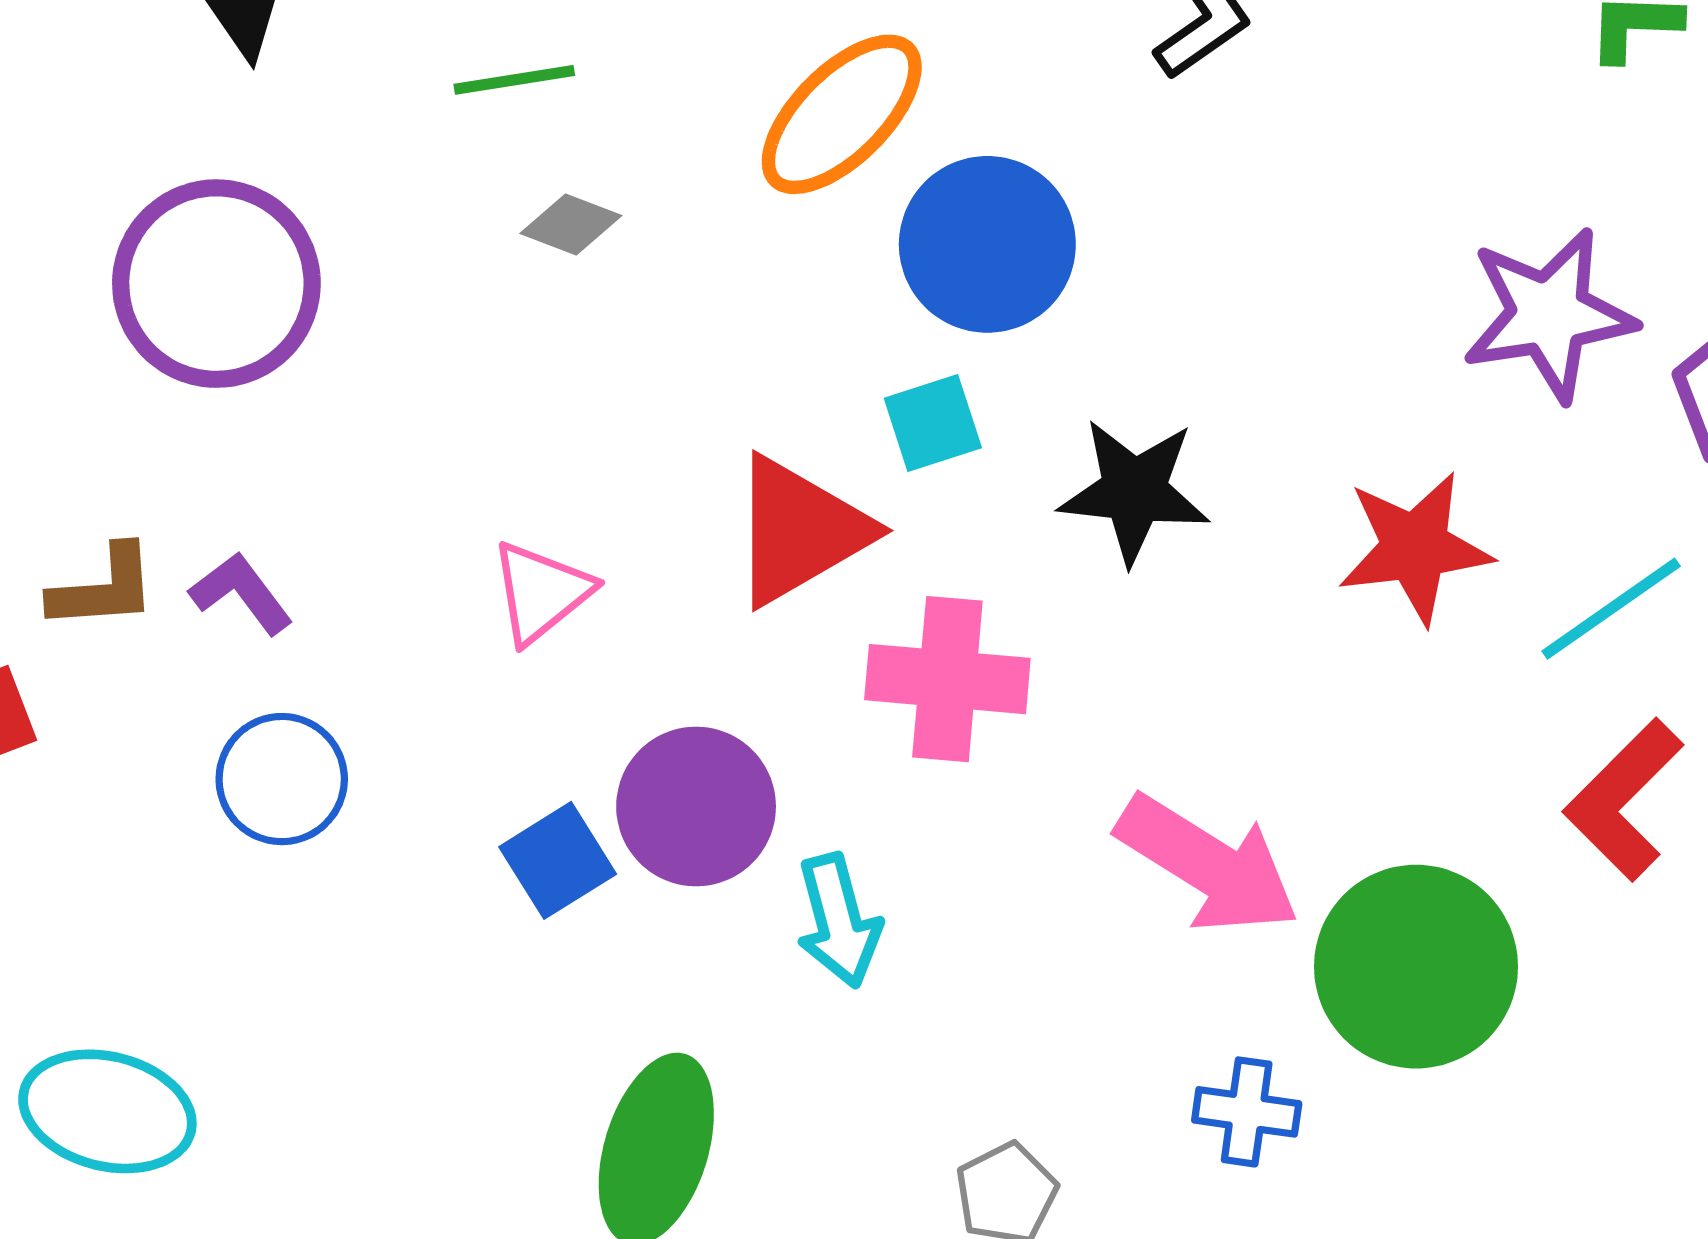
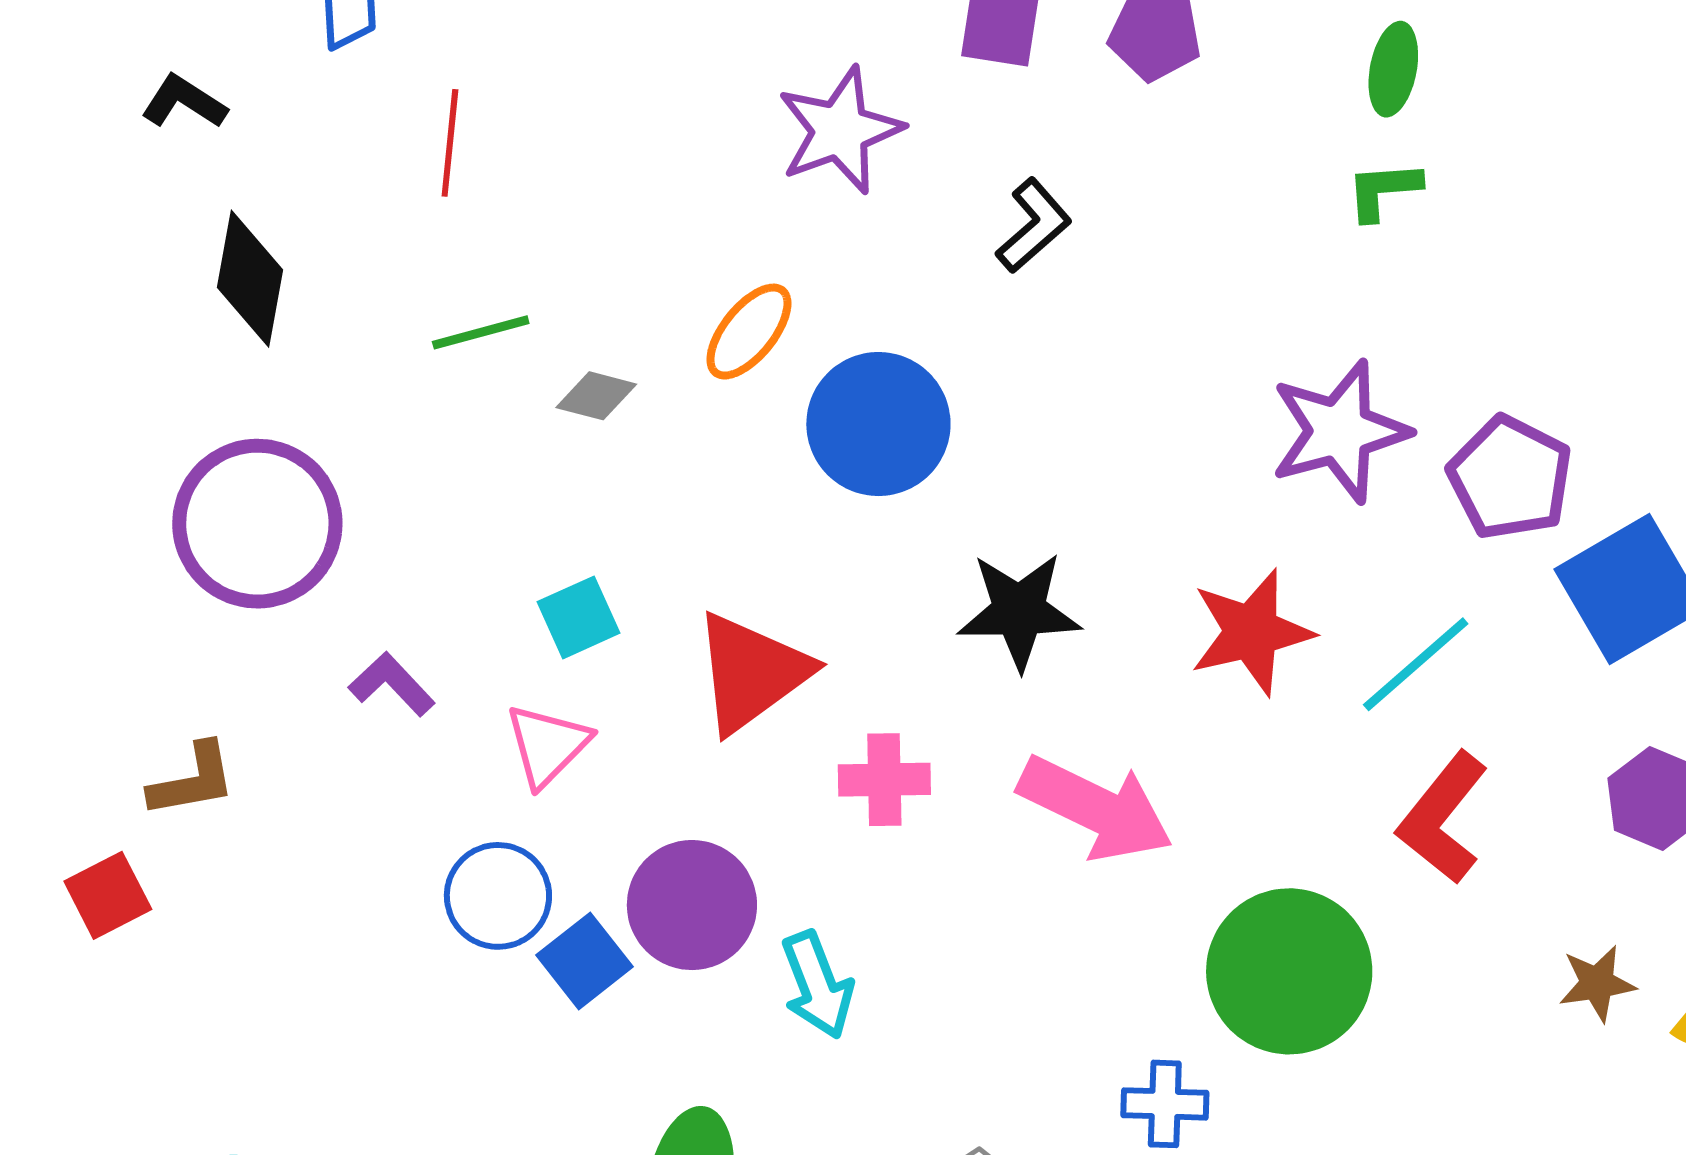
orange ellipse: (842, 114) -> (749, 332), size x0.7
gray diamond: (571, 224) -> (596, 396), moved
cyan square: (933, 423) -> (578, 617), moved
purple L-shape: (241, 593) -> (392, 684), moved
pink cross: (947, 679) -> (884, 780), size x0.7
blue circle: (282, 779) -> (498, 896), moved
pink arrow: (1208, 864) -> (1096, 808), moved

